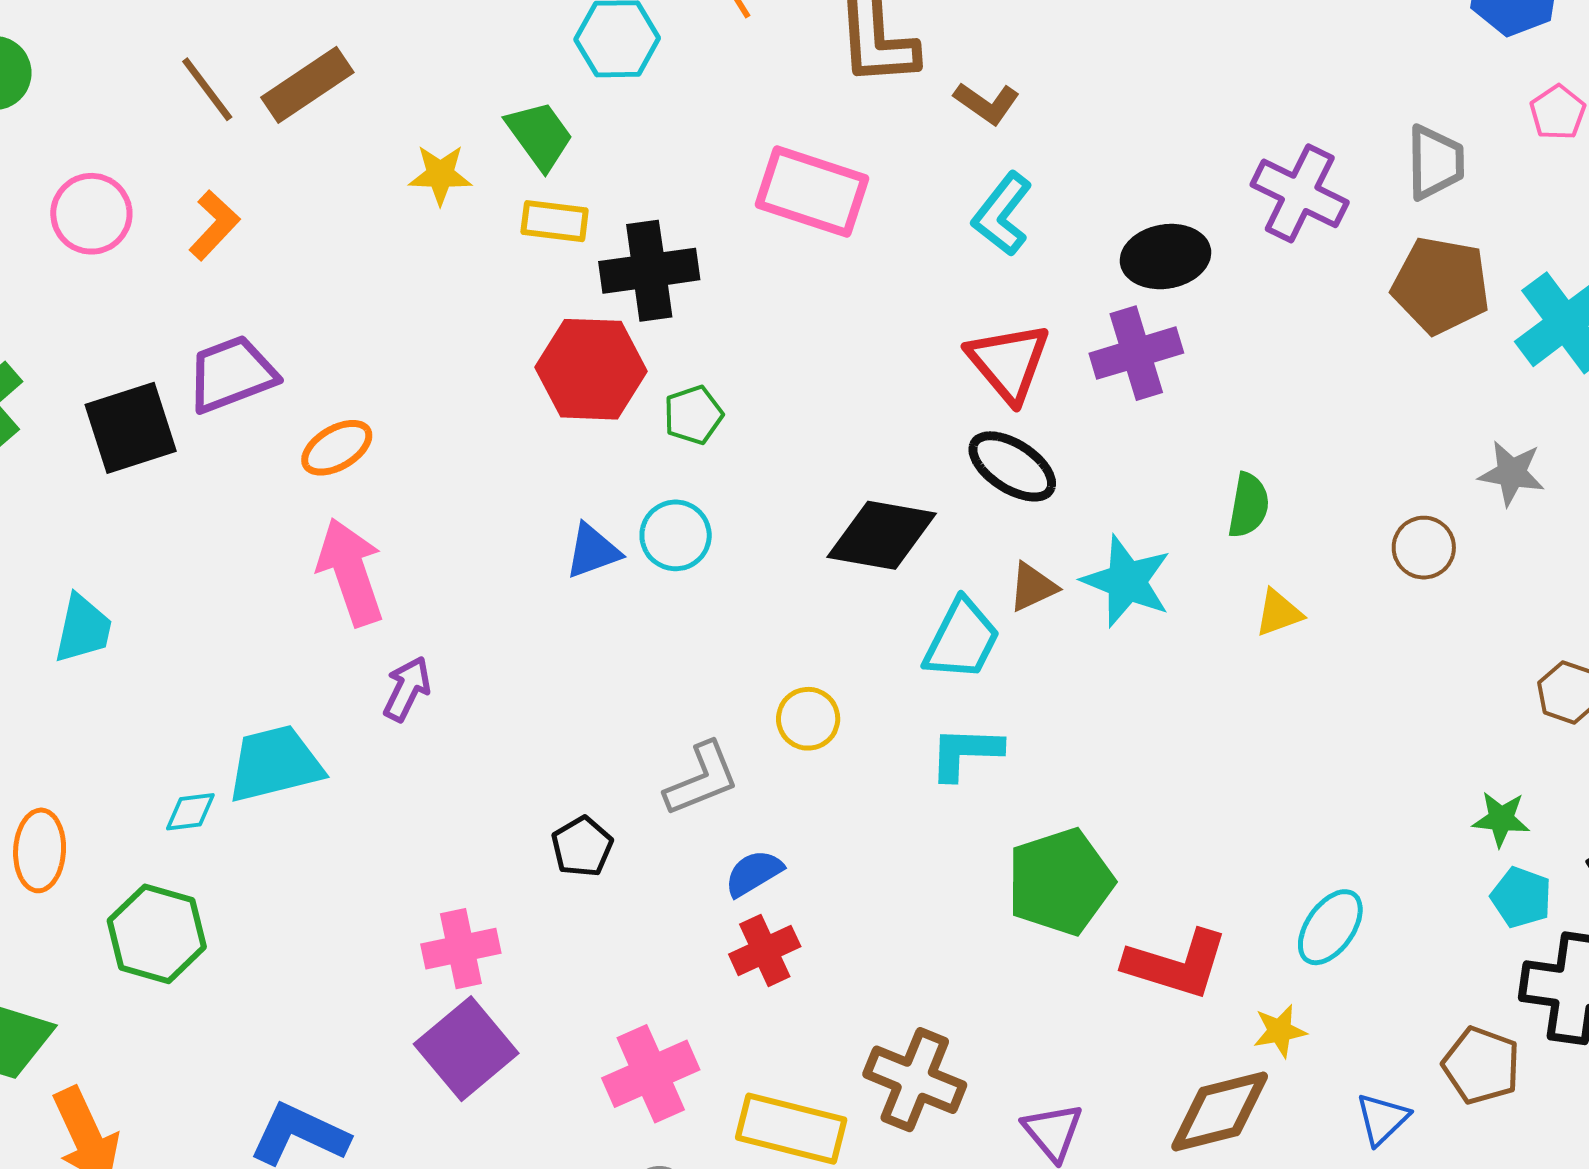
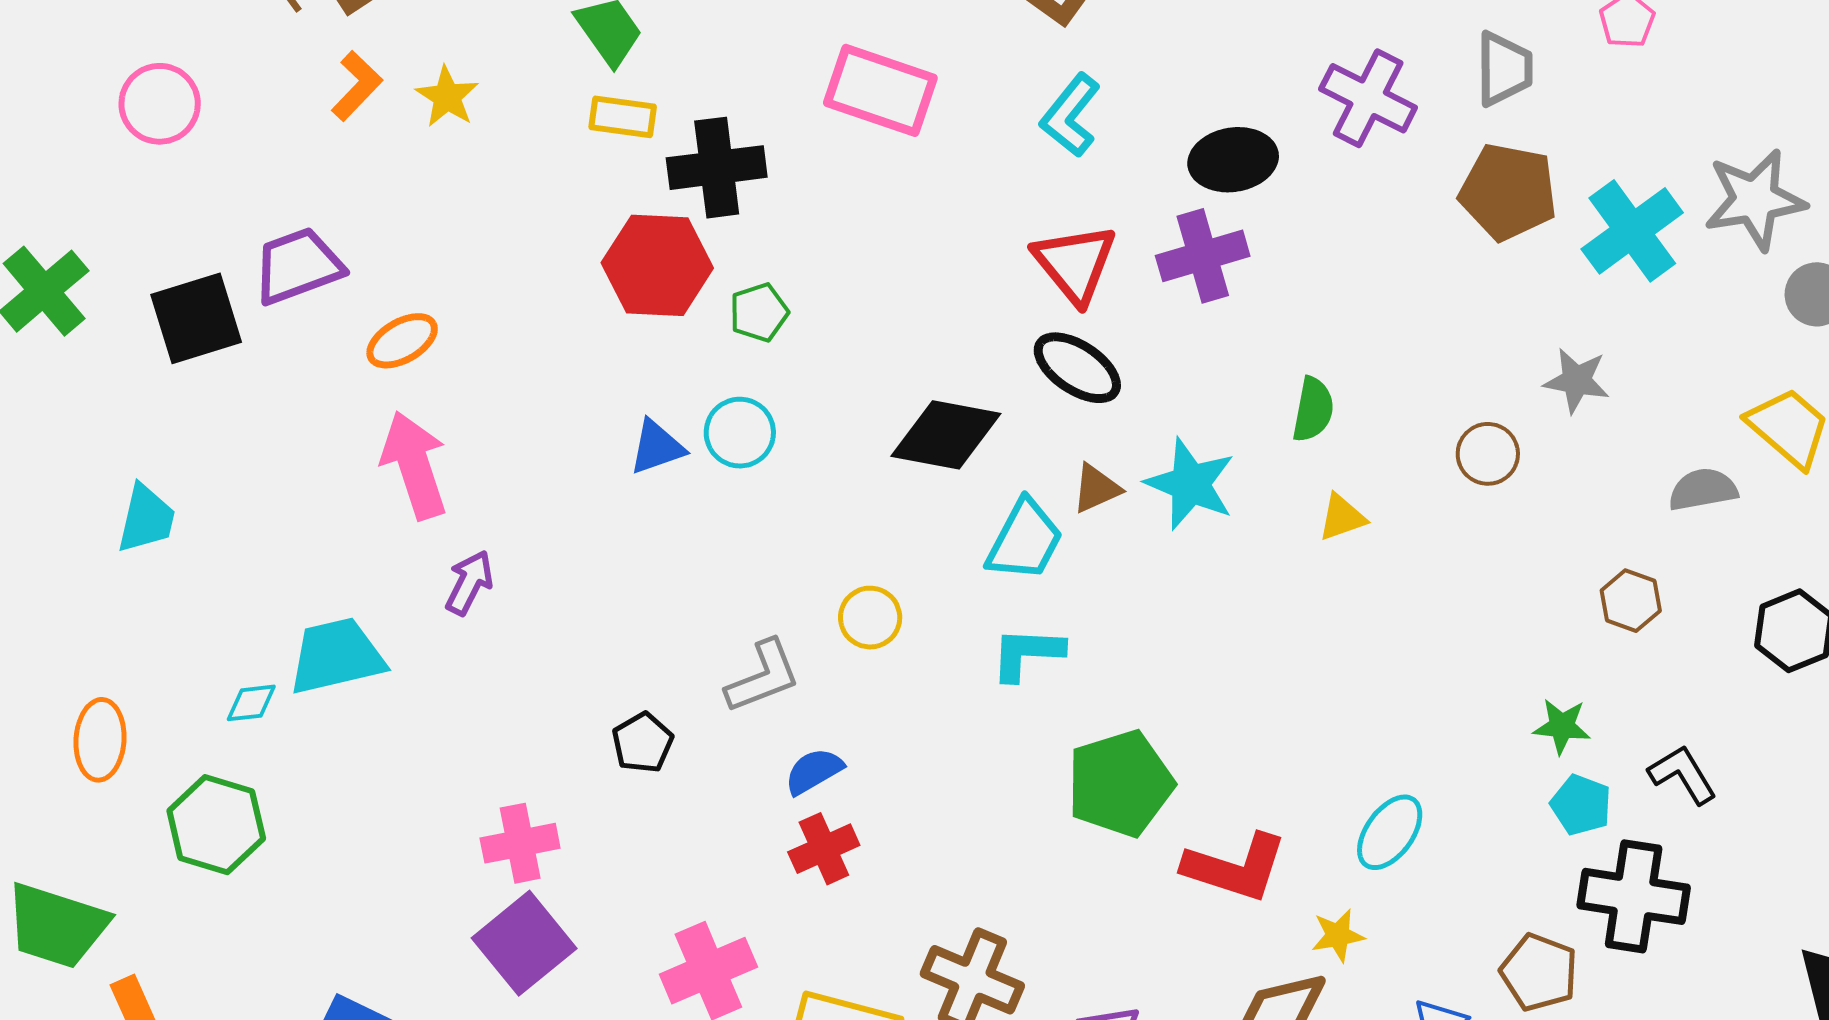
yellow star: (440, 175) -> (447, 97), moved, turned 30
orange L-shape: (214, 225) -> (357, 86), moved

